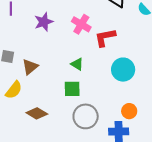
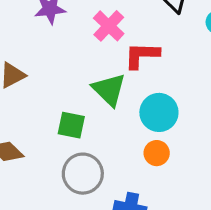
green triangle: (77, 64) -> (109, 90), moved, size x1.6
orange circle: (129, 111) -> (157, 153), moved

